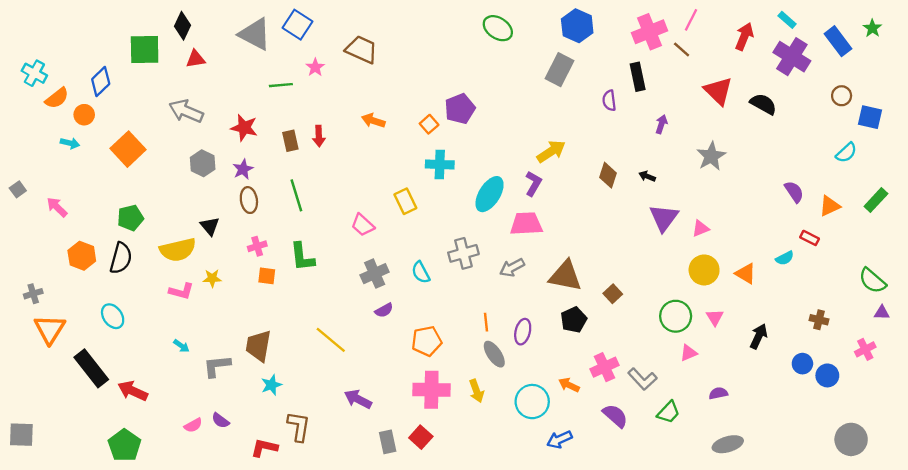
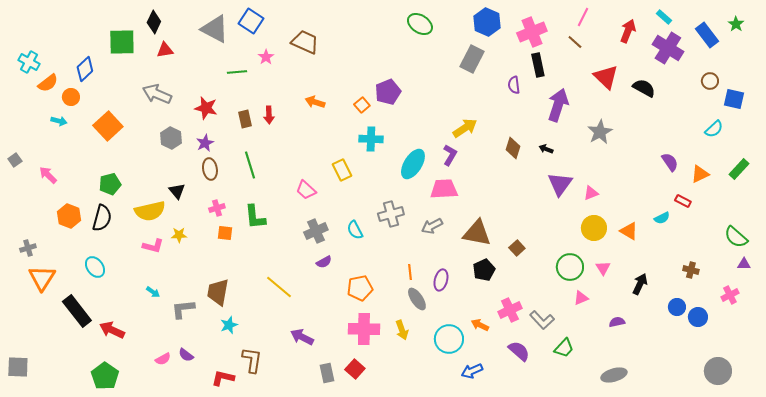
pink cross: (650, 32) -> (532, 32), moved
purple arrow: (661, 124) -> (558, 105), size x2.0
purple semicircle: (718, 393) -> (617, 322), moved

